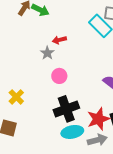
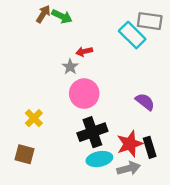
pink circle: (59, 76) -> (84, 94), size x1.6

